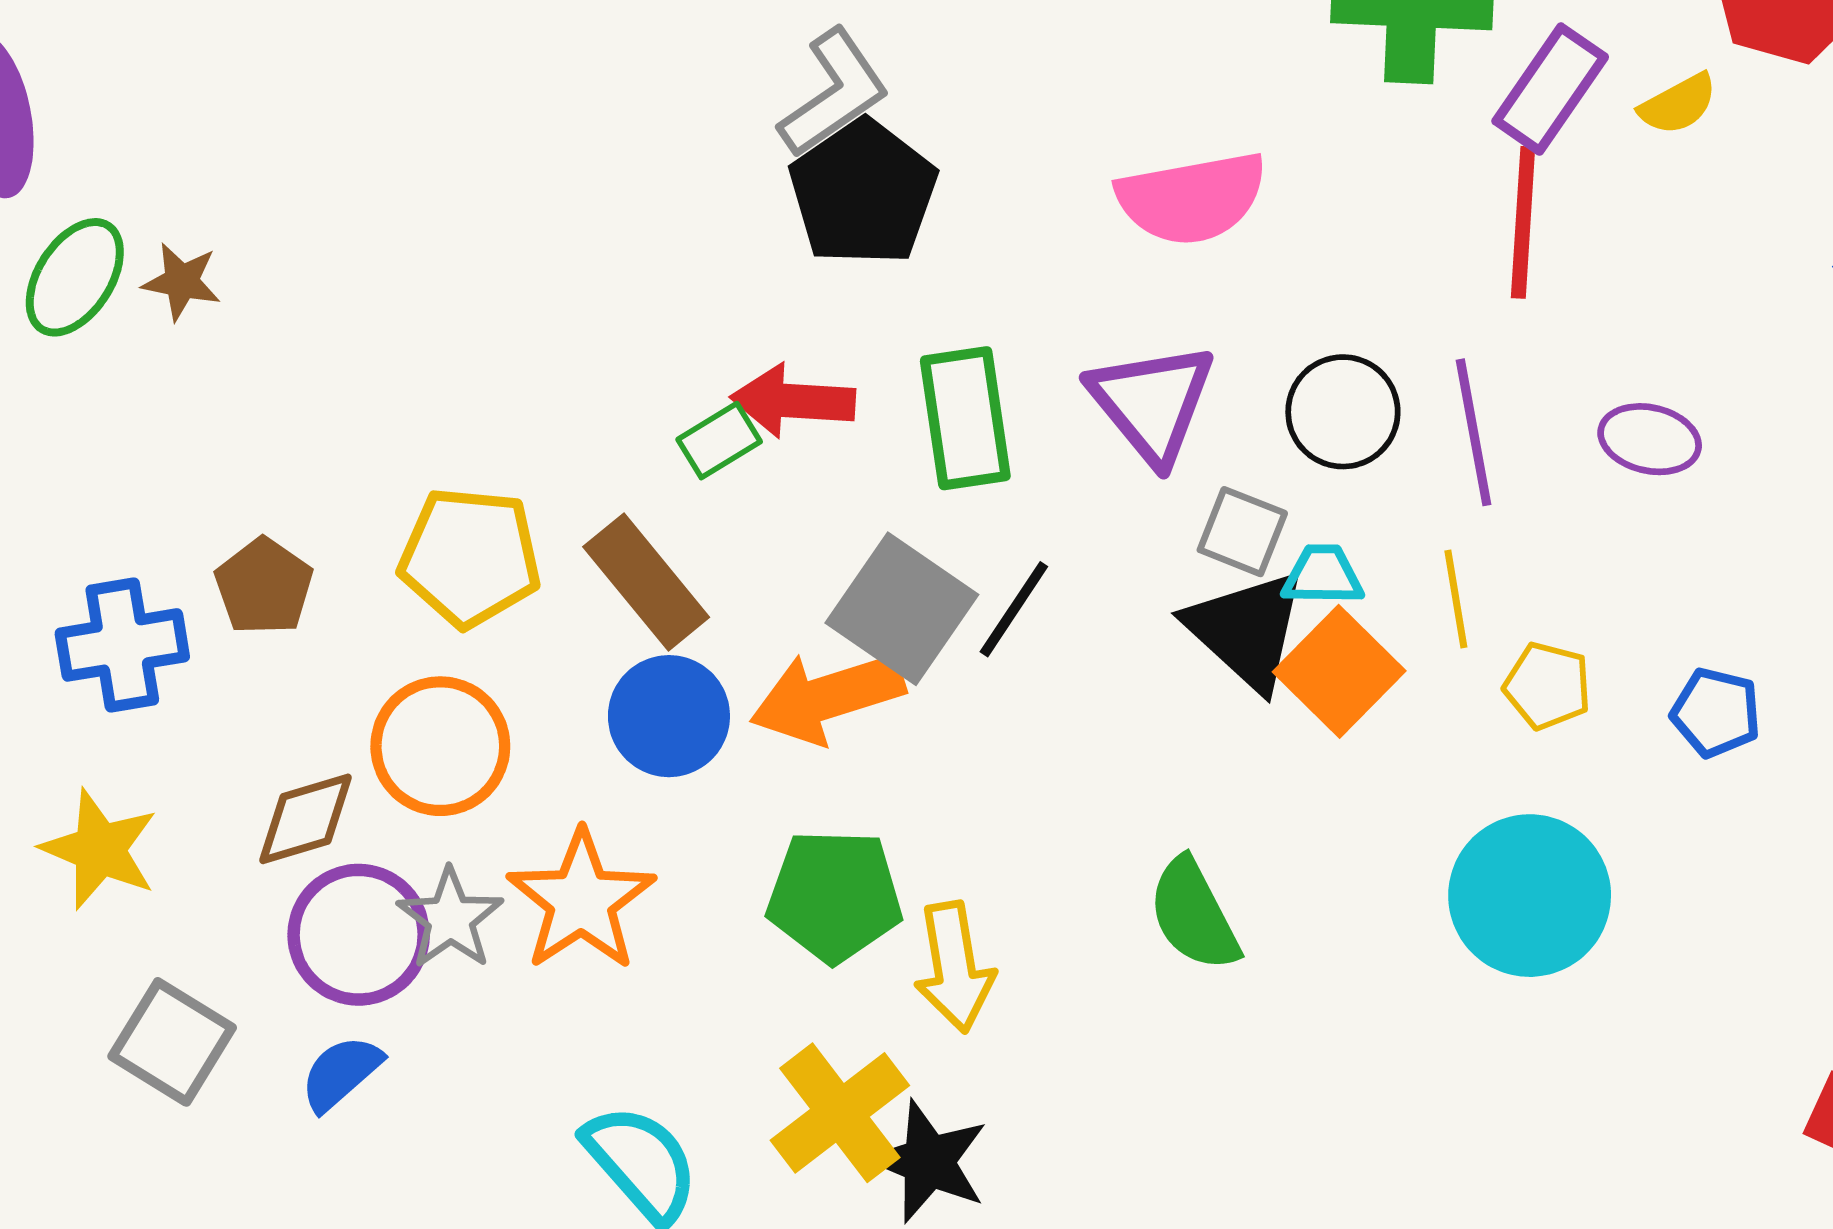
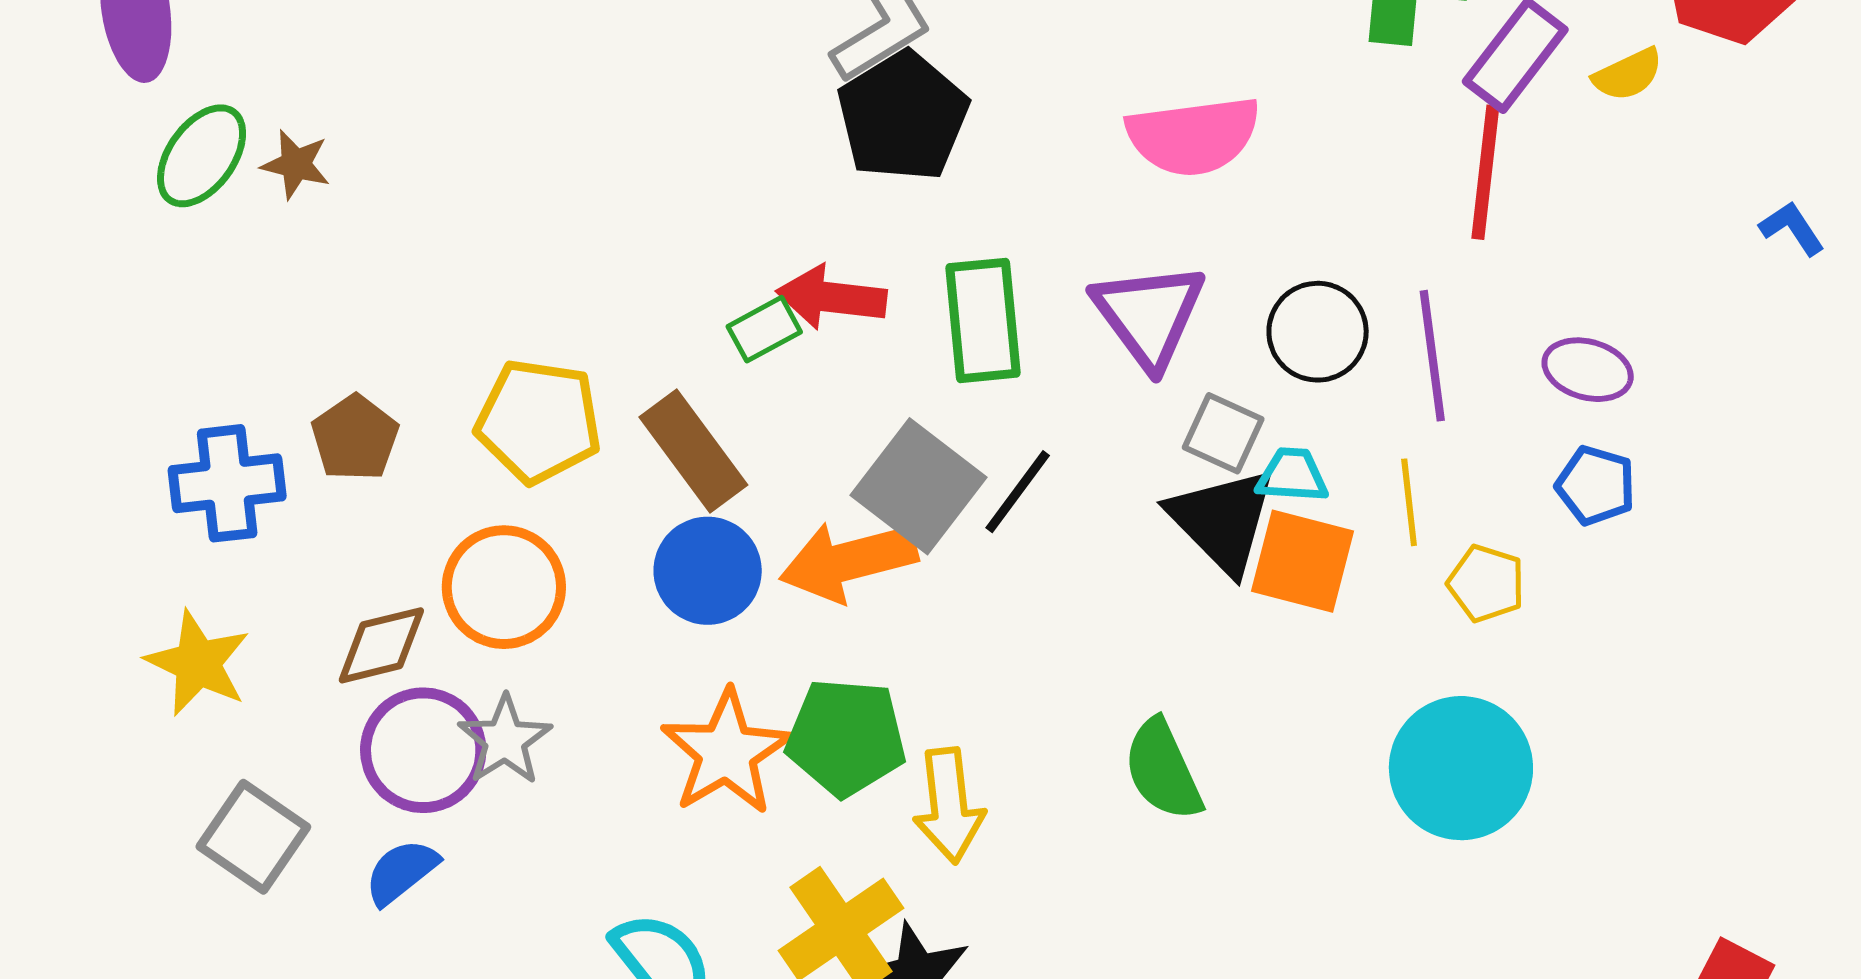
orange square: (1339, 671) -> (1303, 561), turned -33
blue pentagon: (1716, 713) -> (1596, 485), moved
orange star: (581, 901) -> (726, 752), moved

